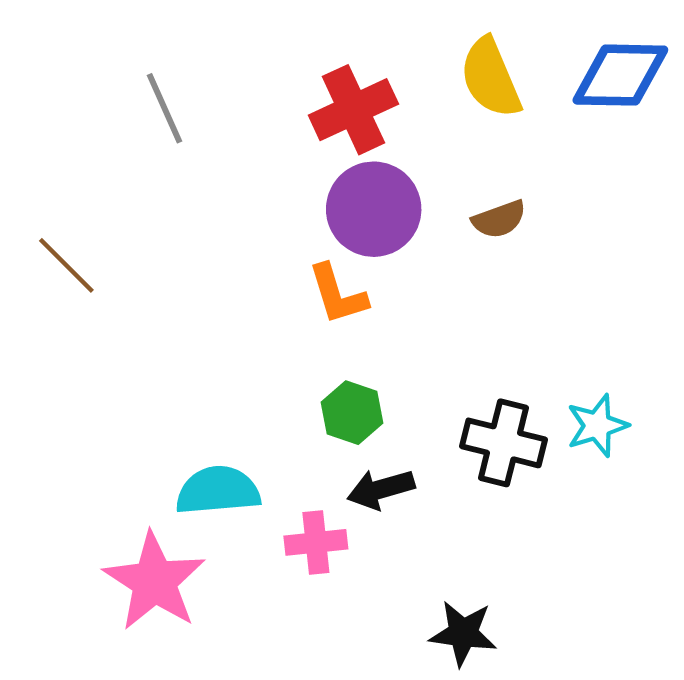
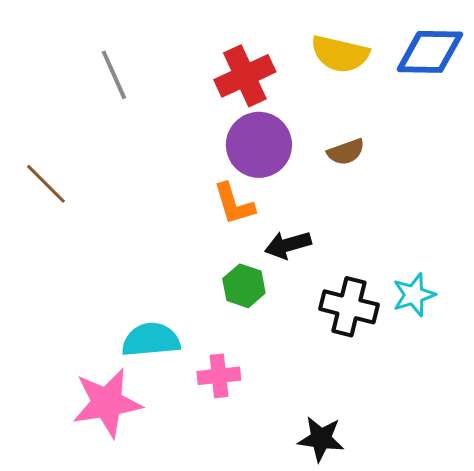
yellow semicircle: (491, 78) -> (340, 54), turned -54
black arrow: (381, 489) -> (288, 245), moved
pink star: (154, 581) -> (107, 403), turned 30

